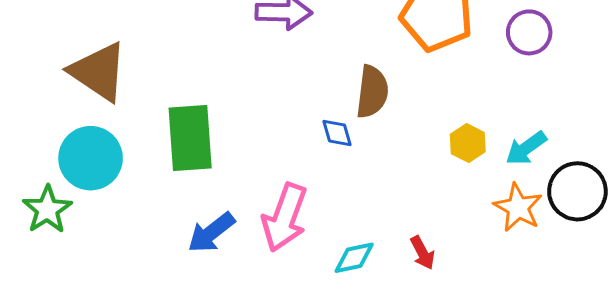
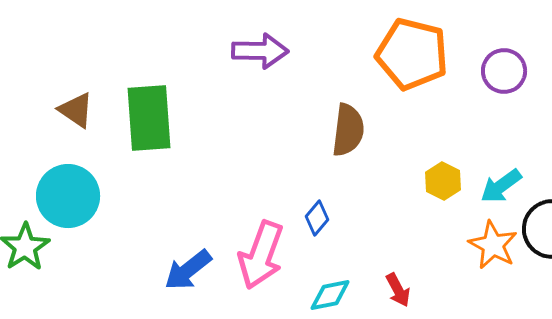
brown triangle: (99, 72) -> (76, 110), size x0.6
blue diamond: (337, 133) -> (317, 218), moved, turned 56
green rectangle: (190, 138) -> (149, 118), moved

